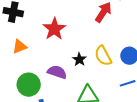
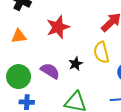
yellow semicircle: (103, 56) -> (101, 52), moved

